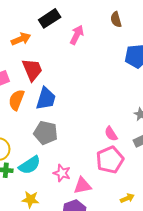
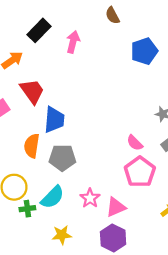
orange semicircle: (16, 100) -> (32, 146), moved
pink star: (62, 173) -> (90, 198), turned 30

